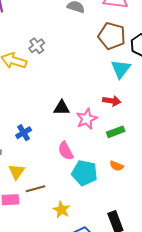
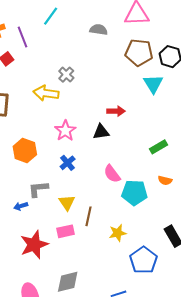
red arrow: (112, 101) -> (116, 111), moved
pink star: (87, 119) -> (65, 131), moved
brown line: (35, 189) -> (88, 216), turned -54
yellow star: (61, 210) -> (118, 233), turned -30

